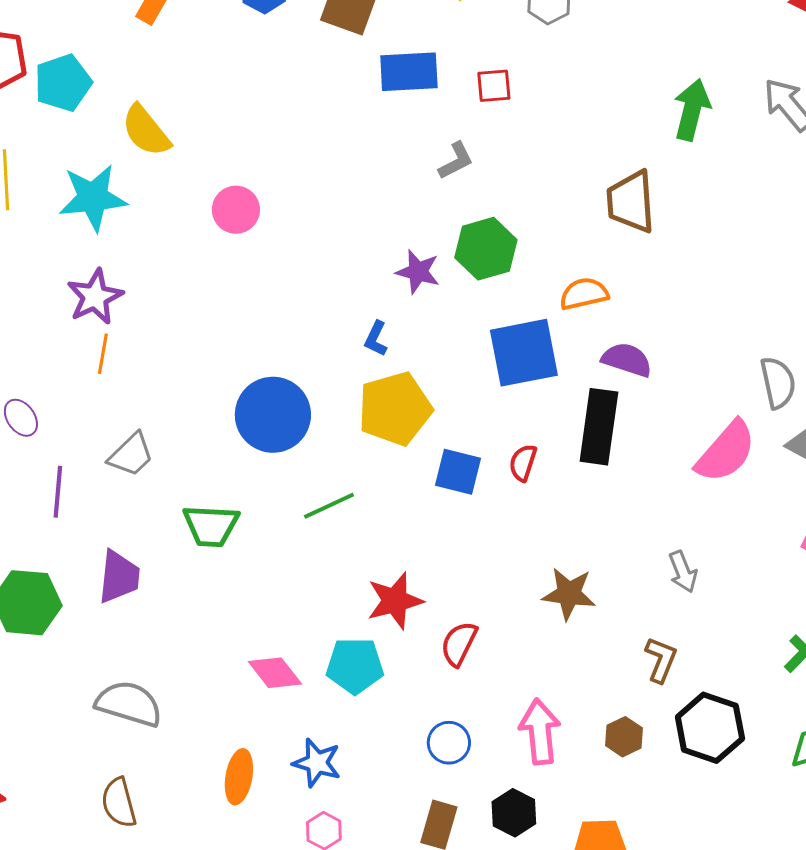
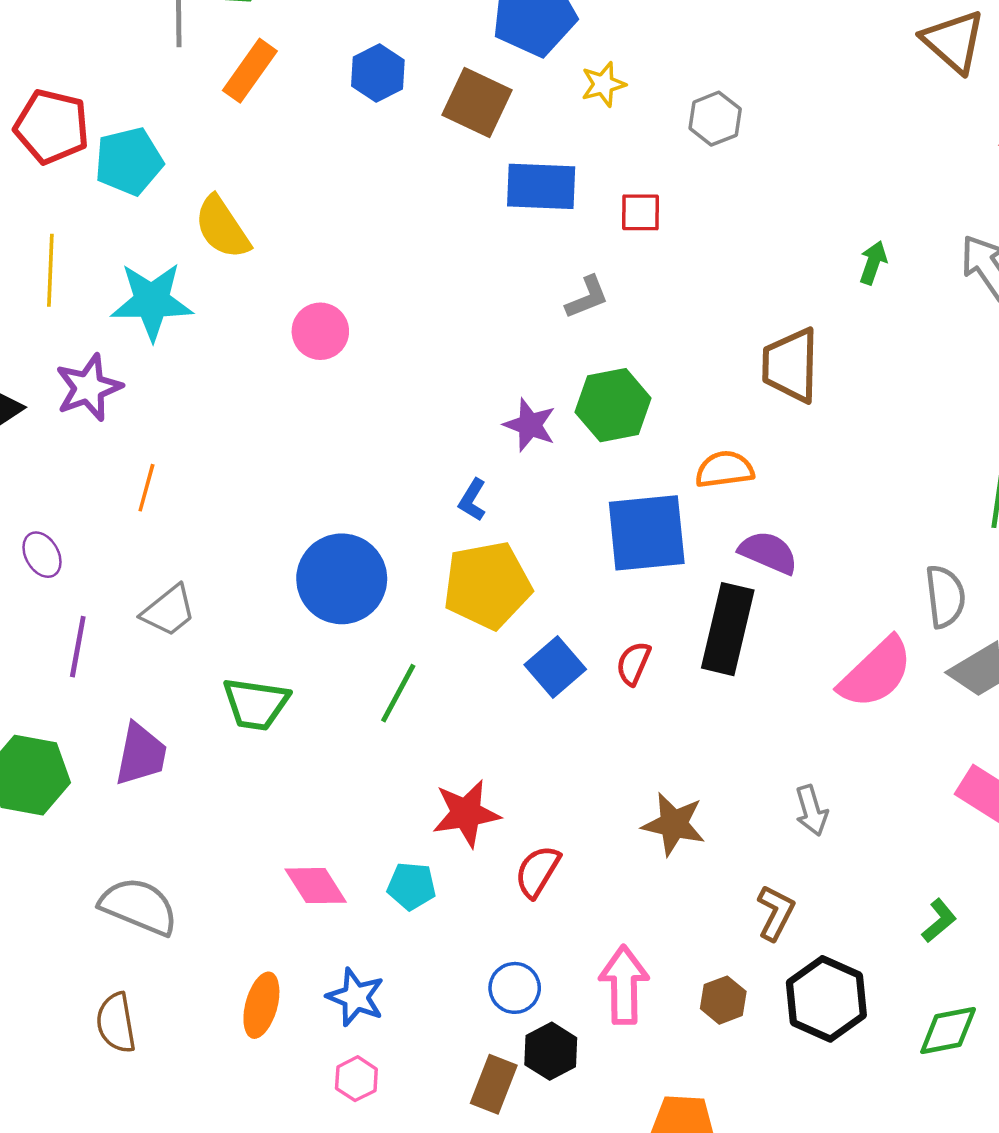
green arrow: (692, 110) -> (873, 263), size x0.6
purple star: (95, 297) -> (89, 388), moved
blue square: (458, 472) -> (555, 667), turned 30
green line: (329, 506) -> (398, 693), turned -42
cyan pentagon: (355, 666) -> (411, 886), size x0.7
black hexagon: (514, 813) -> (551, 1051), moved

